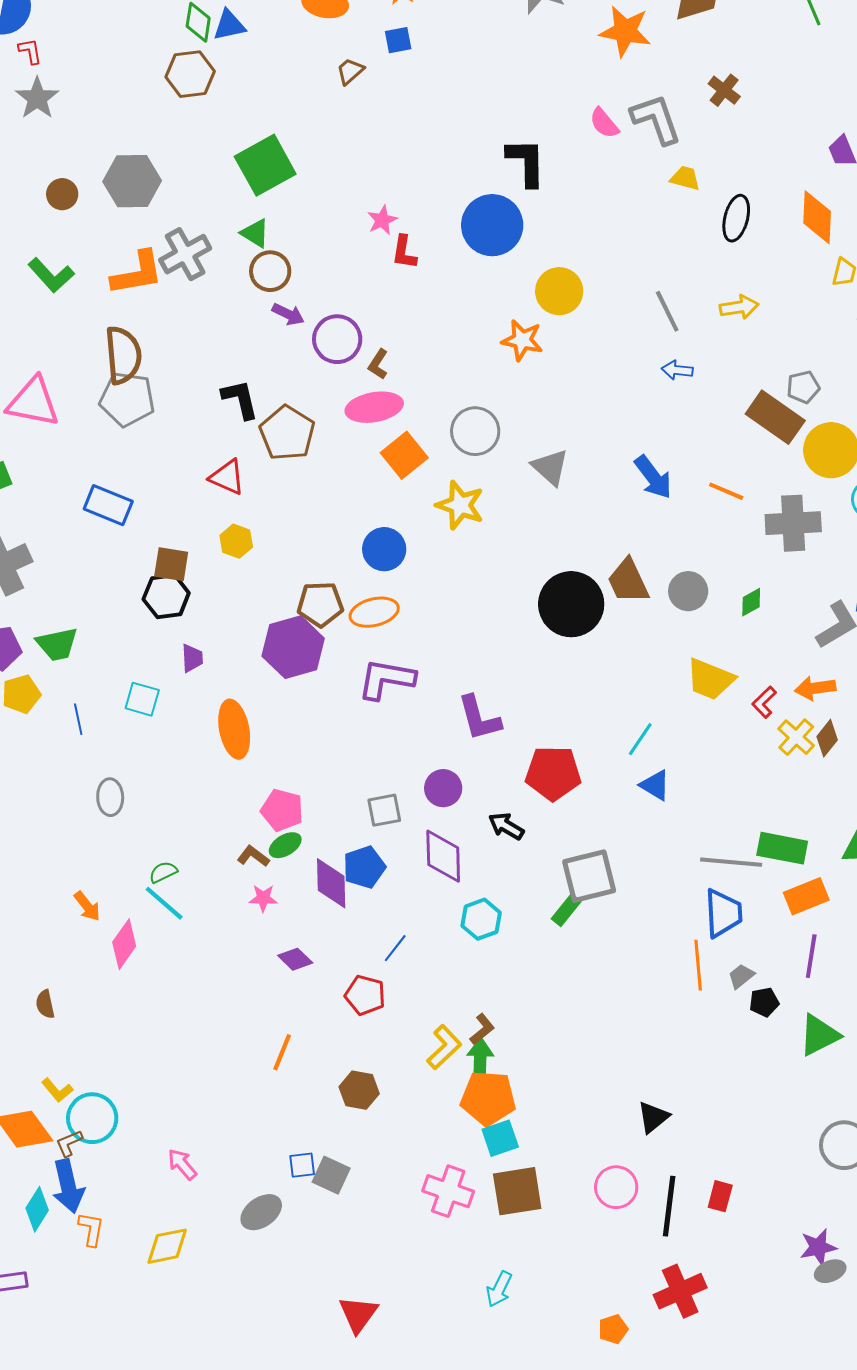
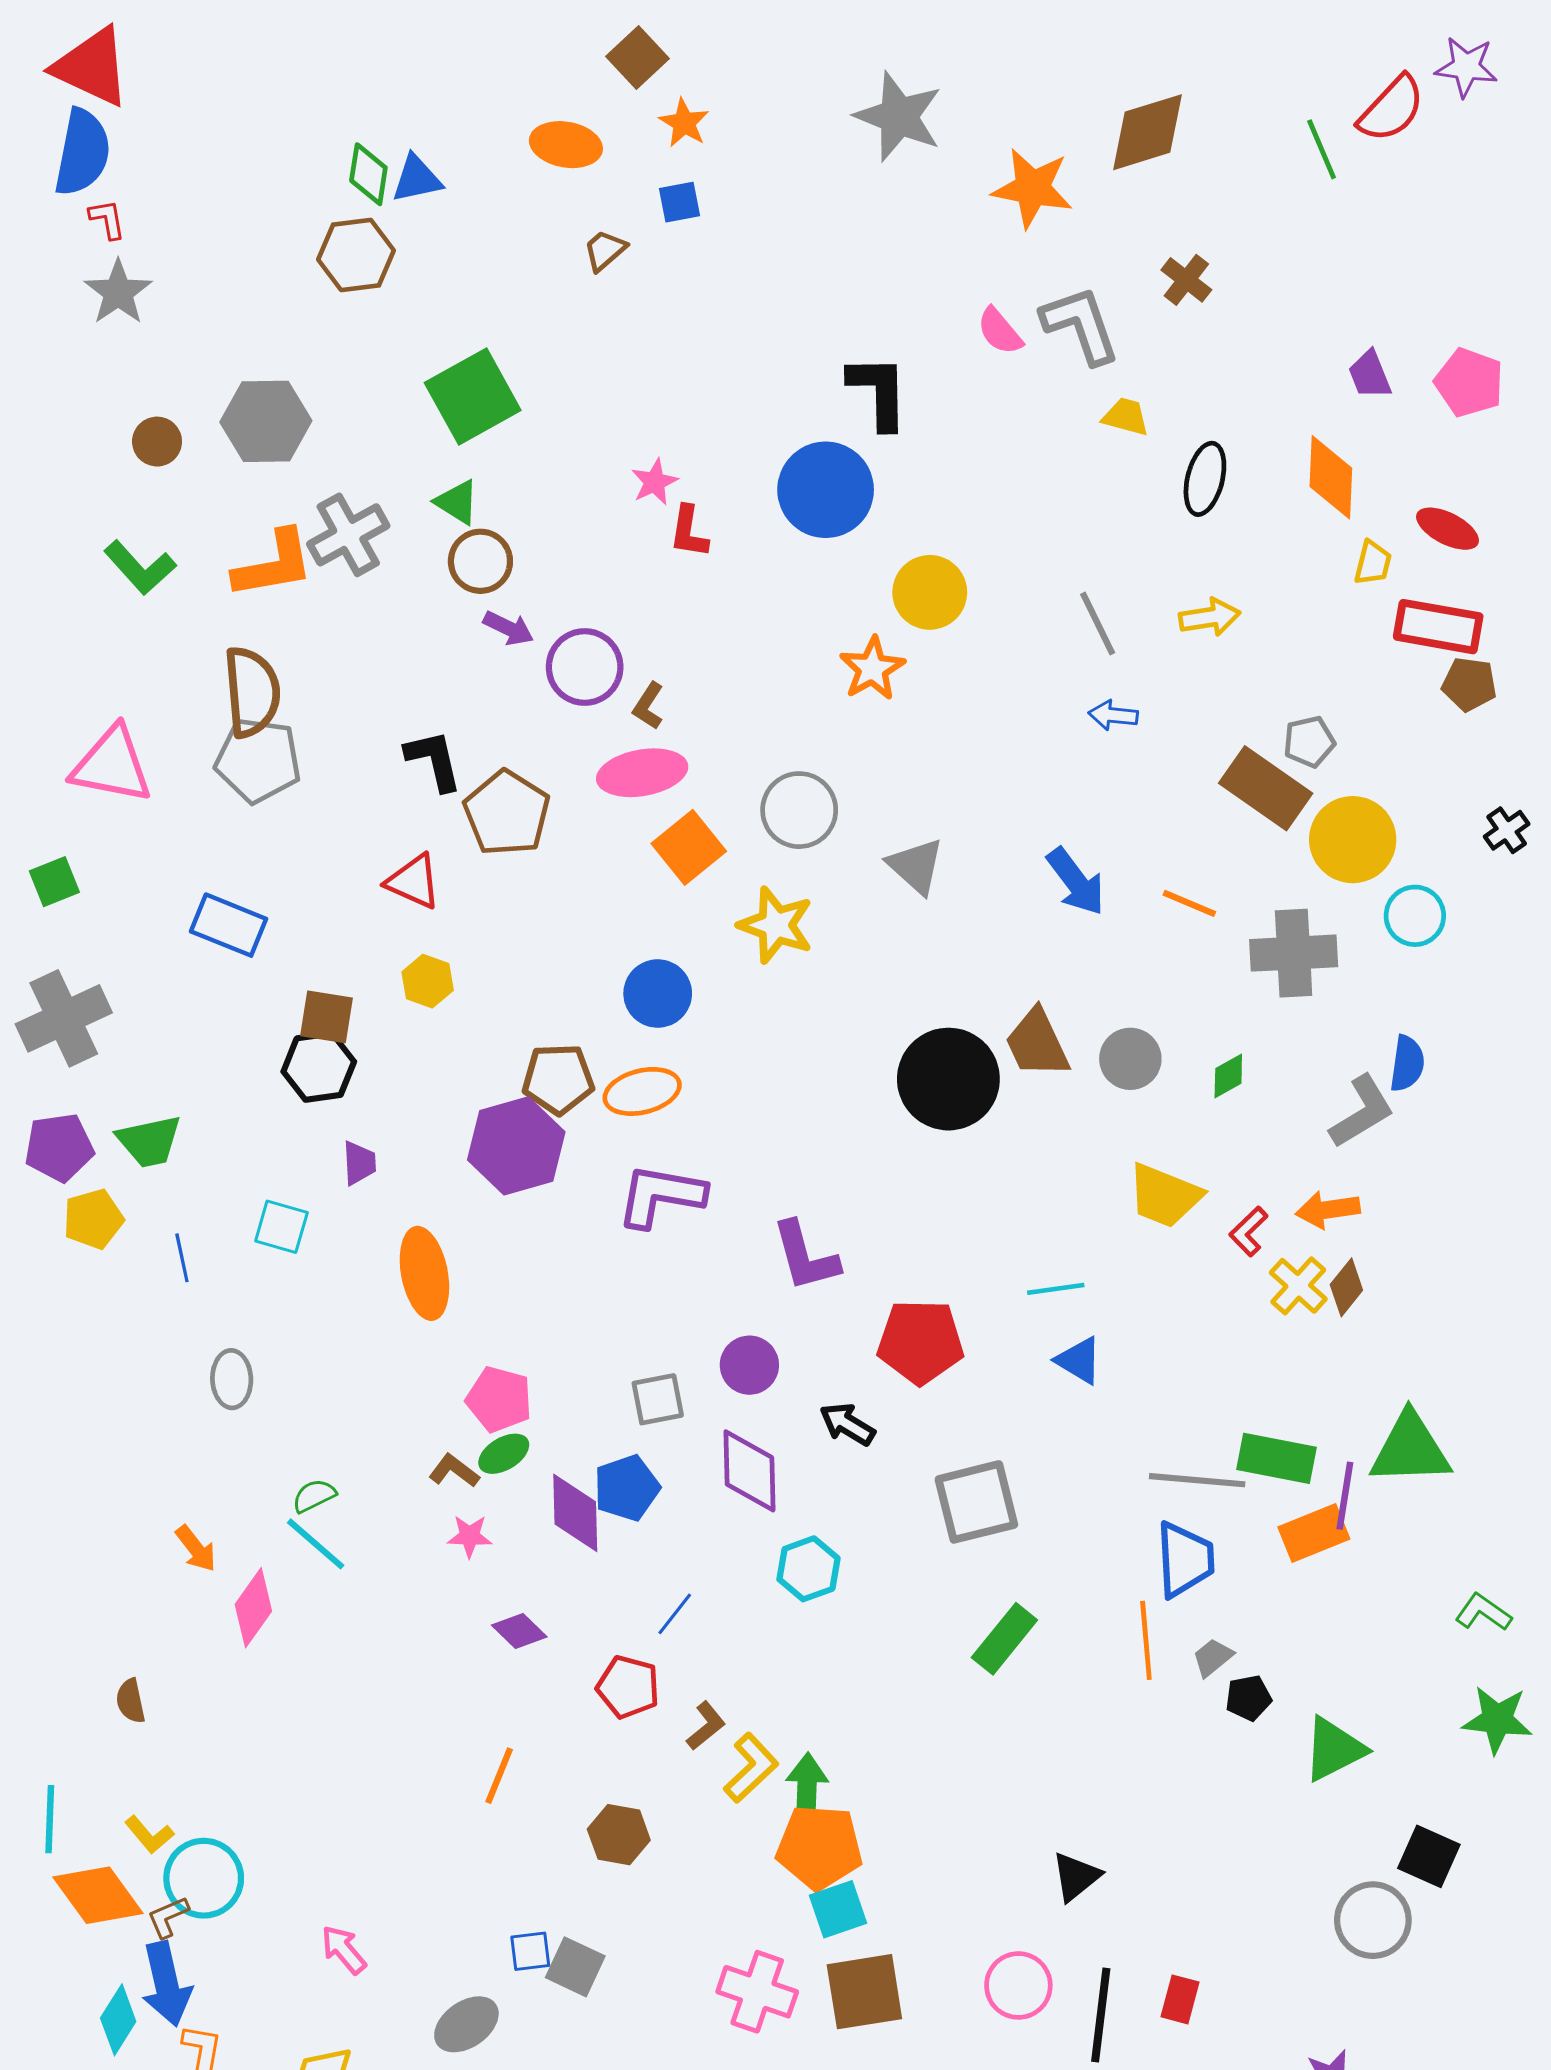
orange star: (522, 340) -> (872, 669), turned 30
cyan line: (640, 739) -> (1056, 1289), turned 48
green rectangle: (566, 910) -> (1004, 1639), moved, size x1.4
purple line: (811, 956) -> (1345, 1496), moved
brown L-shape: (482, 1029) -> (706, 1726), moved

